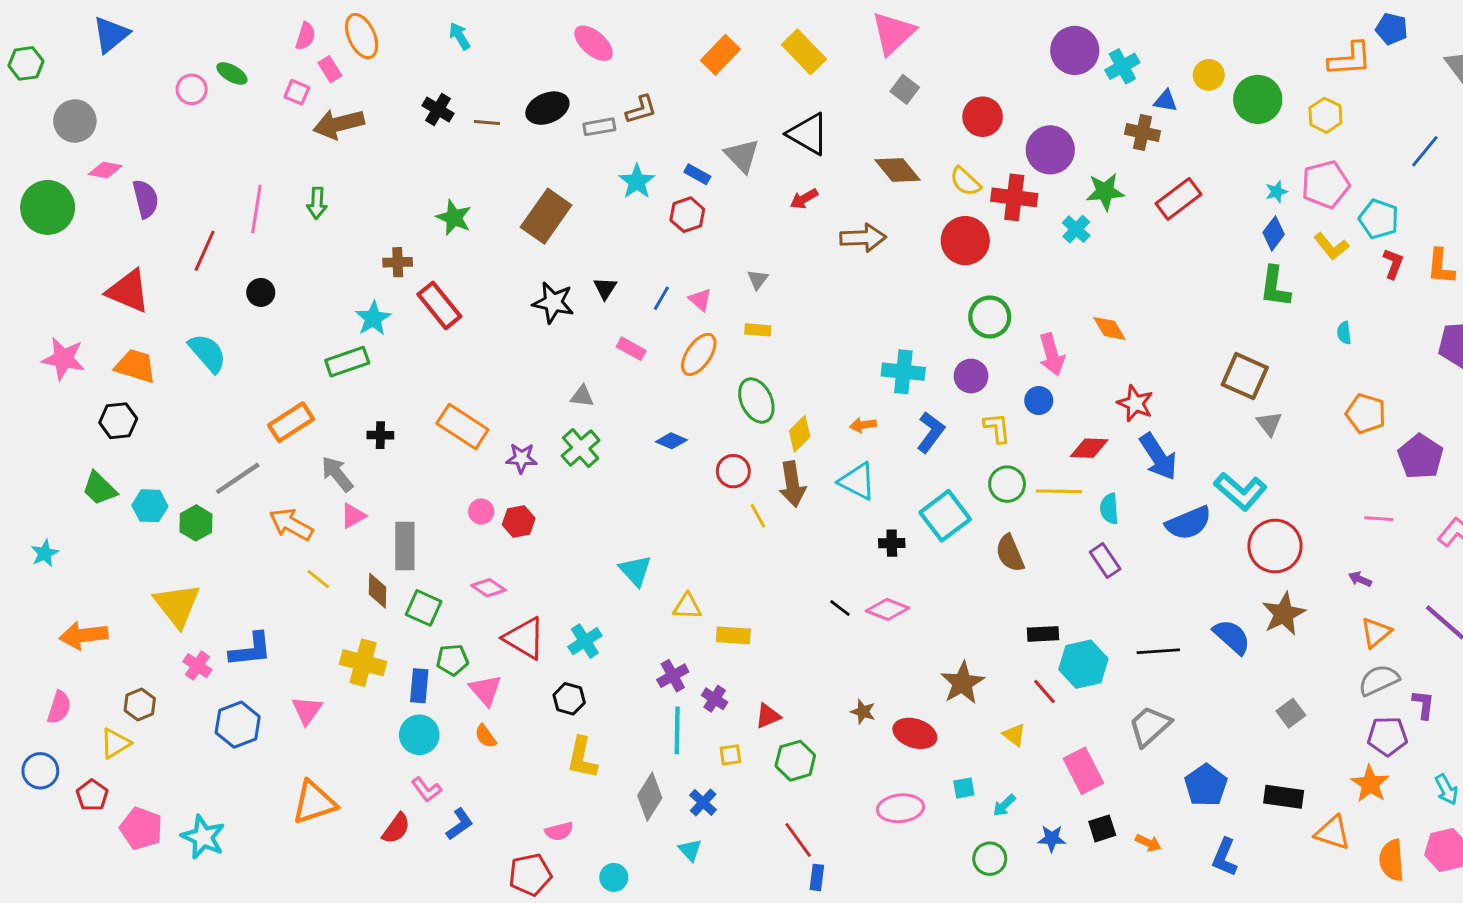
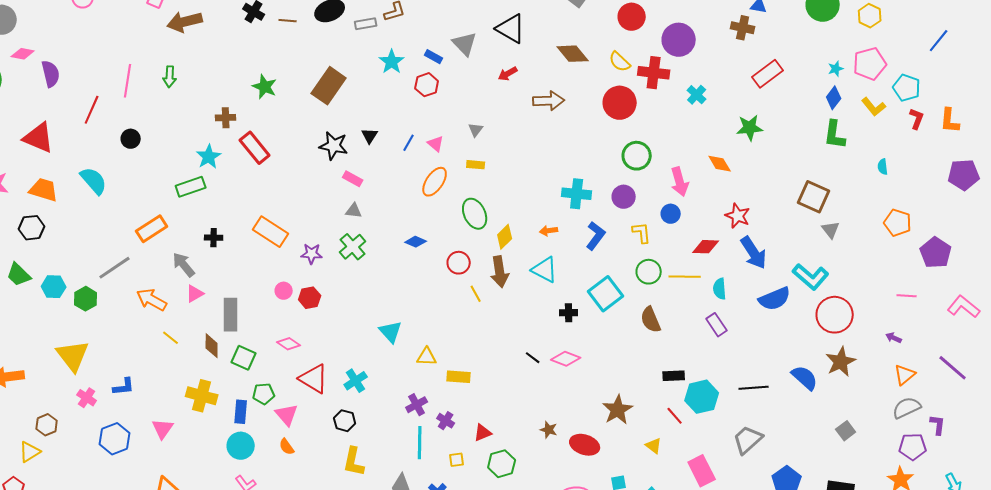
green star: (1105, 192) -> (750, 128), moved
pink rectangle: (631, 349) -> (353, 179), moved
blue L-shape: (251, 650) -> (124, 387), size x0.7

